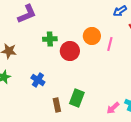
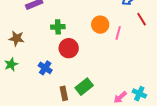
red circle: (70, 51) -> (69, 48), moved
green rectangle: (77, 98) -> (84, 87), turned 30

